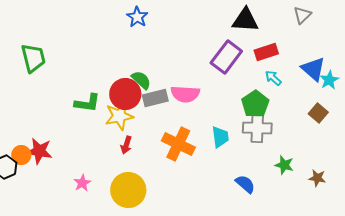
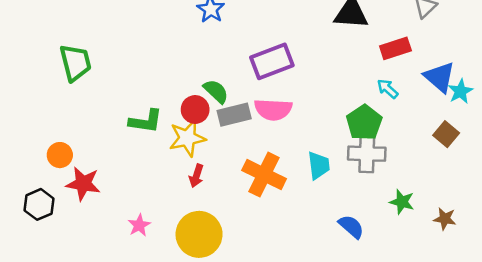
red rectangle: (266, 52) -> (395, 48), moved
purple rectangle: (226, 57) -> (272, 61), moved, turned 32
red circle: (125, 94) -> (195, 109), size x0.7
orange circle: (21, 155) -> (60, 155), moved

